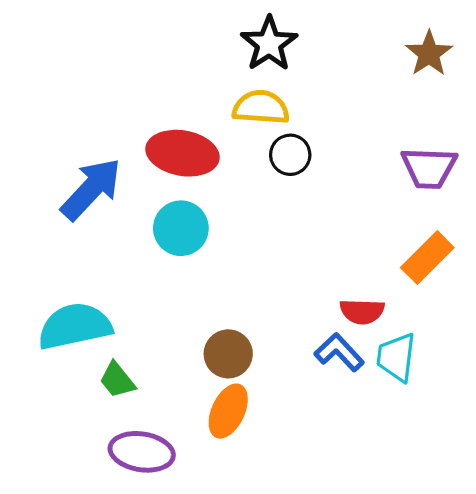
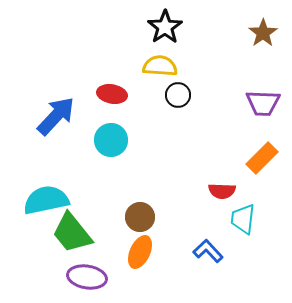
red ellipse: (183, 153) -> (112, 94), size x0.7
blue L-shape: (339, 352) -> (208, 251), moved
green trapezoid: (117, 380) -> (72, 233), size x1.8

